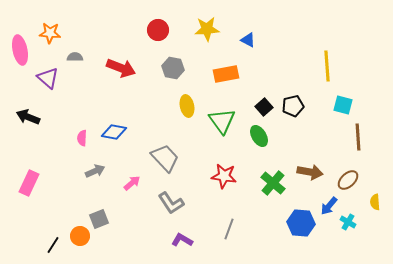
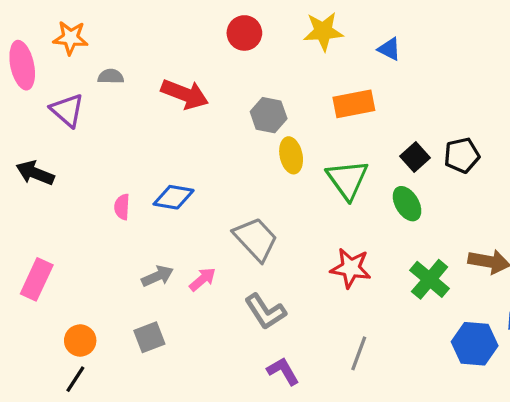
gray hexagon: (173, 68) -> (269, 115), moved
gray arrow: (95, 171) -> (157, 276), moved
orange circle: (80, 236) -> (80, 340), moved
purple L-shape: (182, 240) -> (283, 371), turned 30

